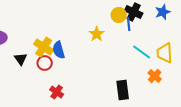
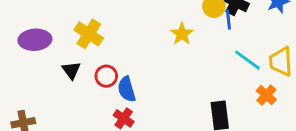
yellow cross: (44, 47) -> (89, 34), moved
blue semicircle: (59, 50) -> (127, 89), moved

